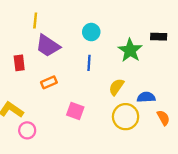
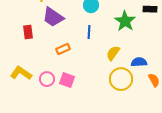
orange rectangle: (49, 82) -> (63, 49), moved
pink square: (75, 111) -> (67, 80), moved
pink circle: (27, 130) -> (47, 79), moved

